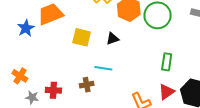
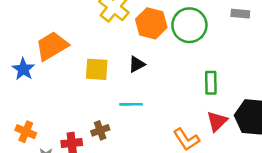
brown cross: (87, 85) -> (100, 130), moved

